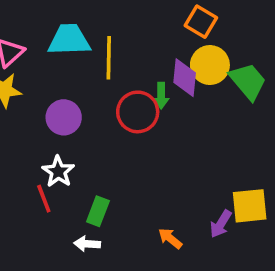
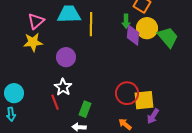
green arrow: (161, 96) -> (126, 21), moved
red circle: (138, 112) -> (127, 93), moved
yellow square: (250, 206) -> (144, 100), moved

